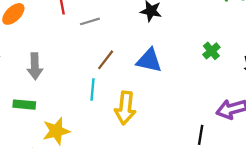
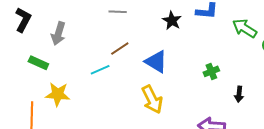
cyan line: (92, 89) -> (100, 70), turned 42
yellow arrow: (125, 108) -> (152, 99), moved, turned -52

